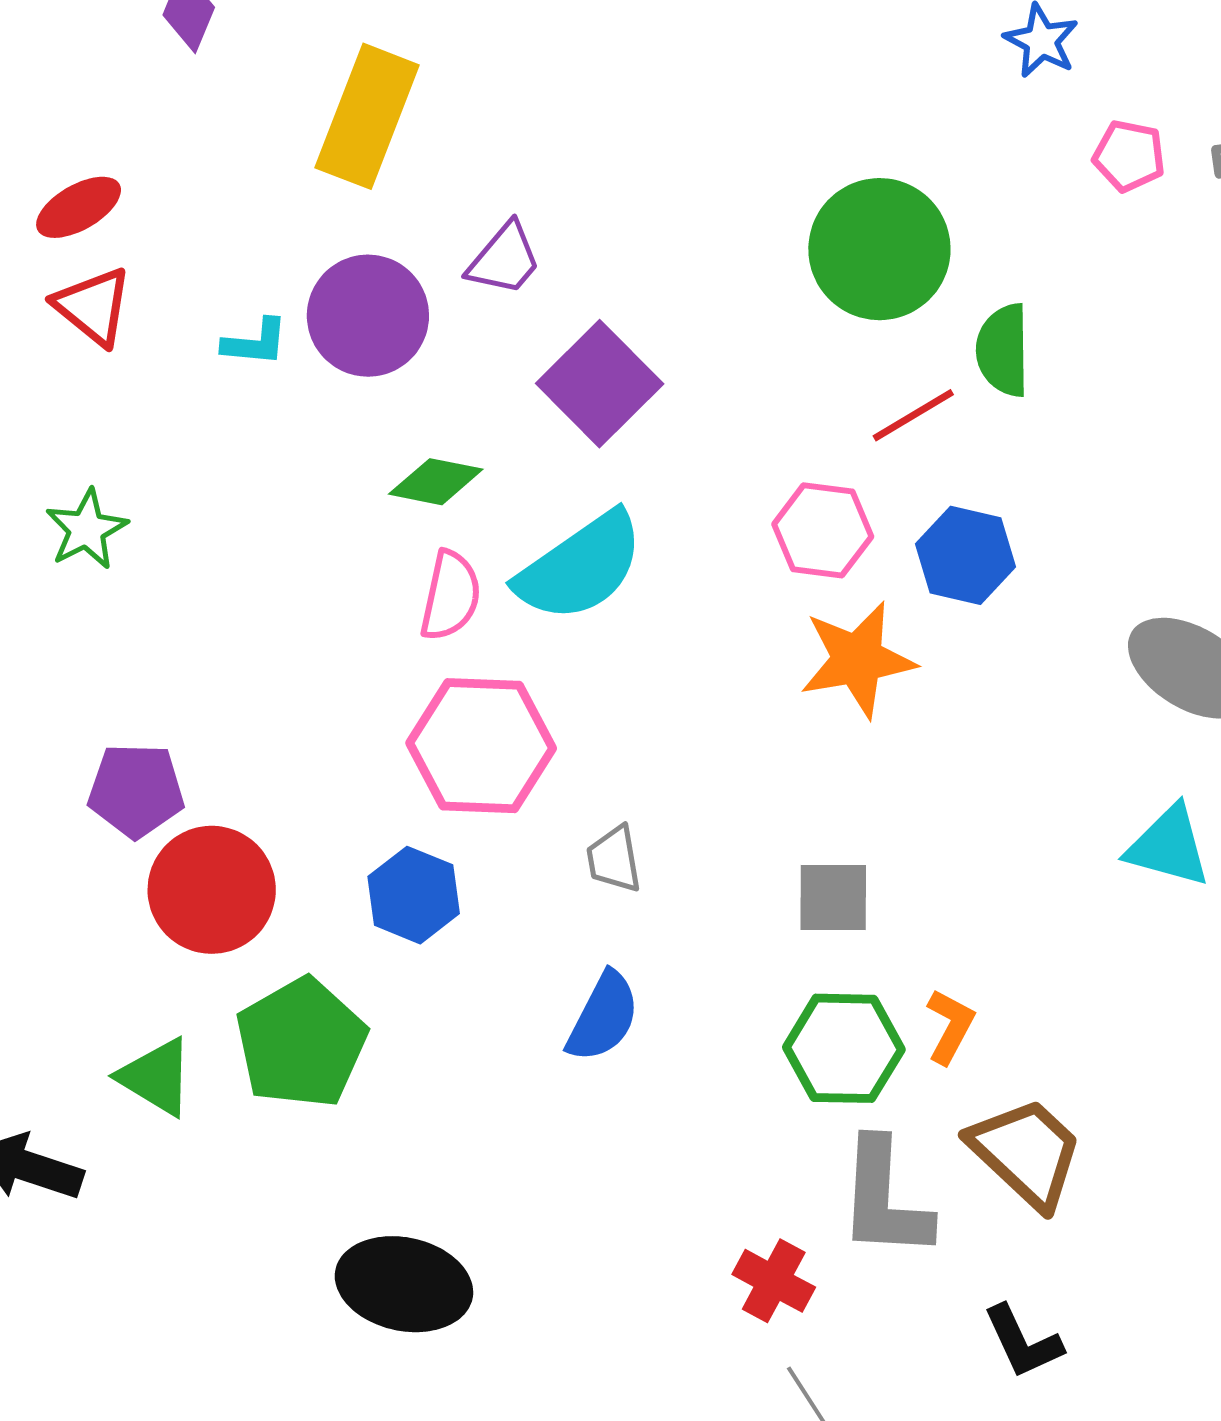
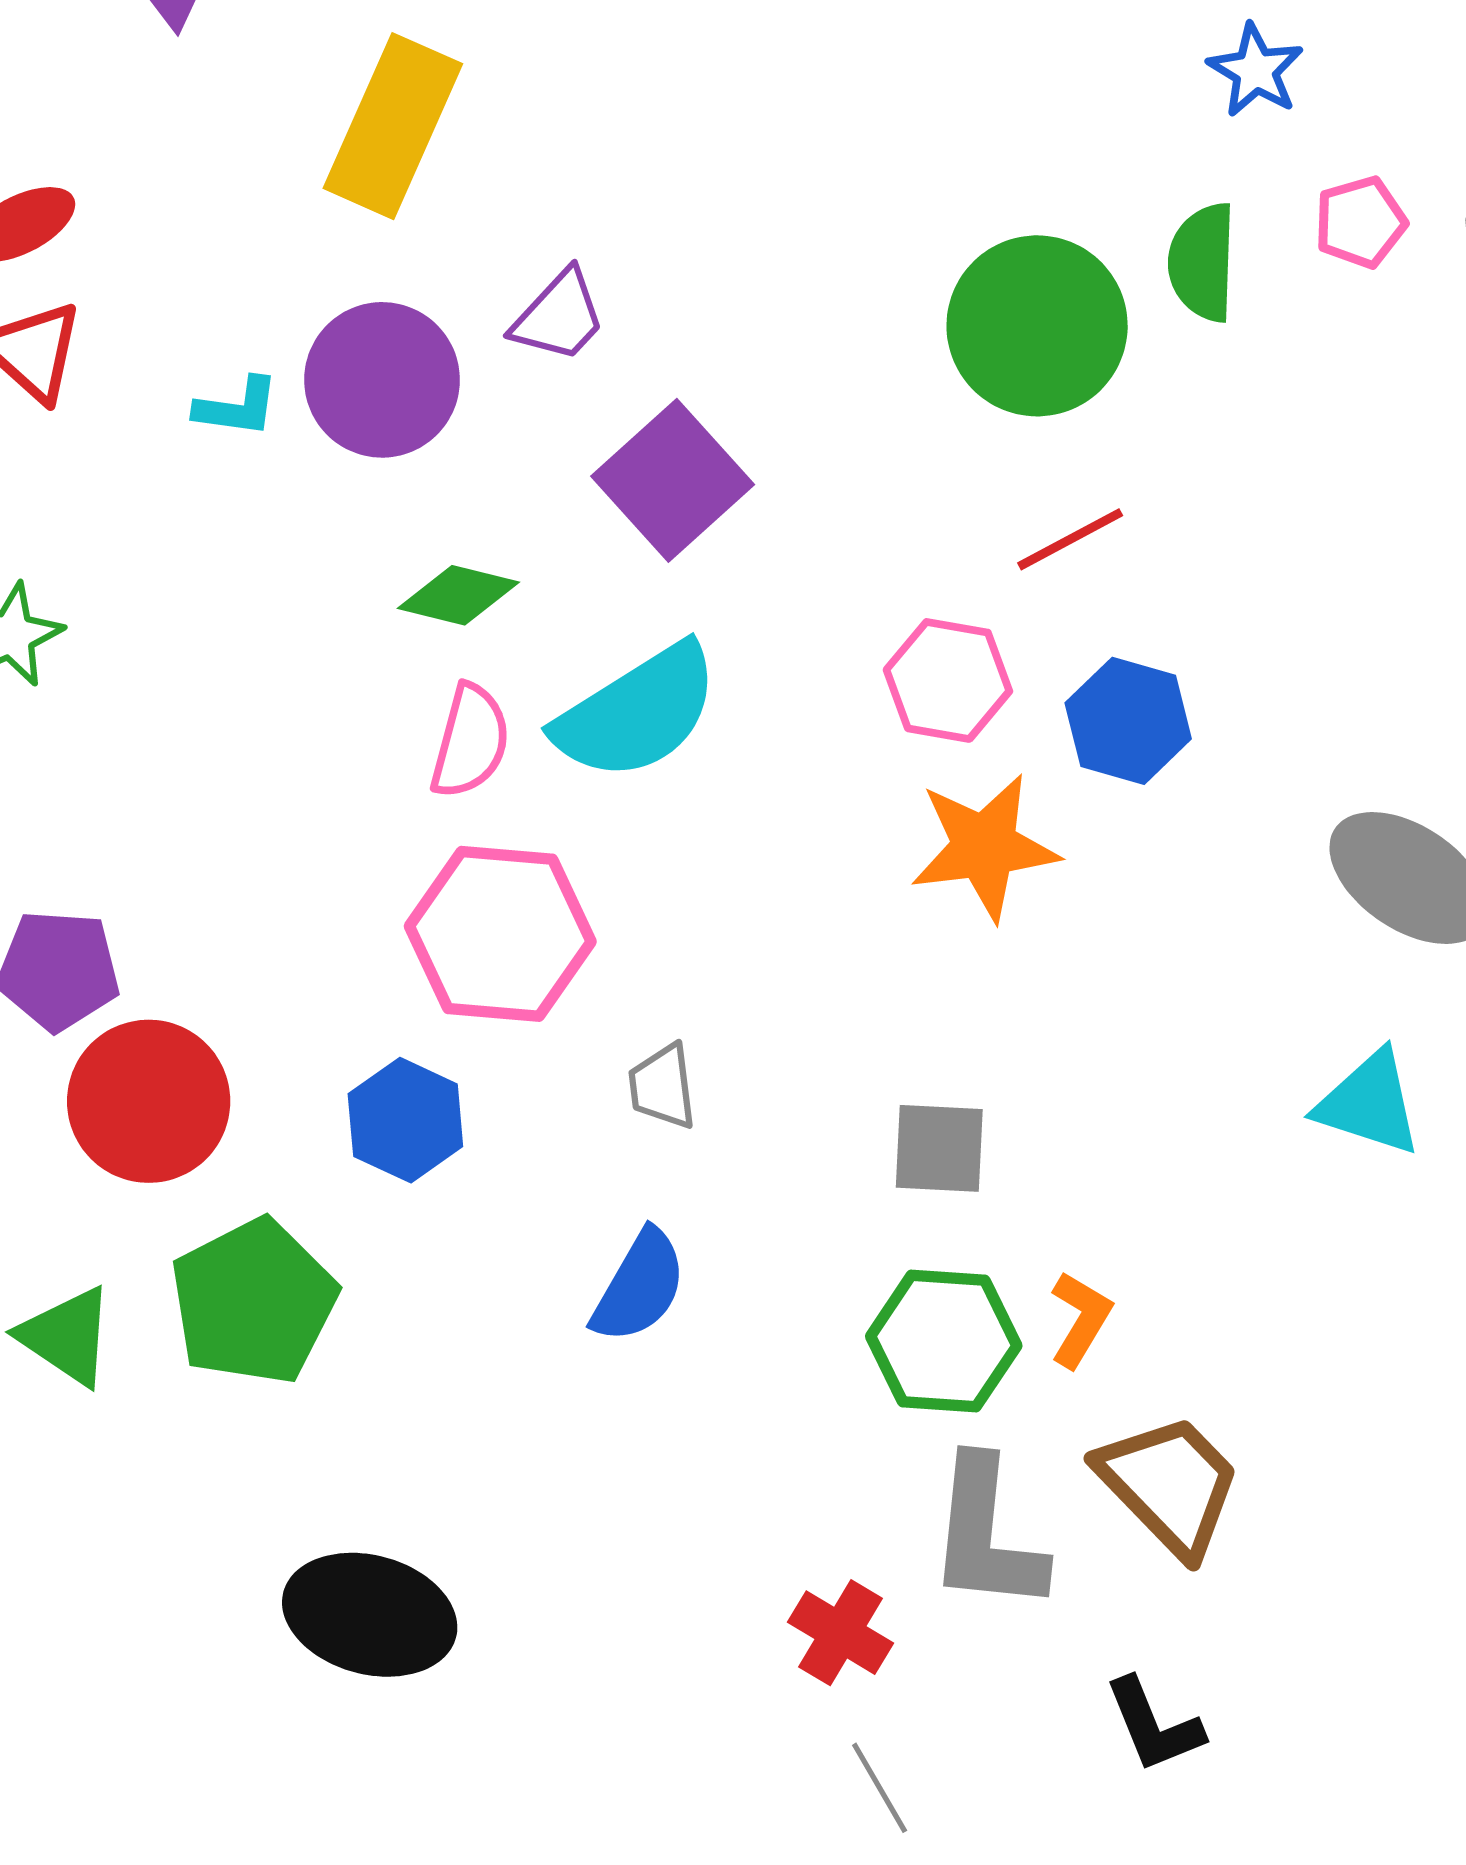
pink pentagon: (1129, 156) -> (1360, 222), turned -30
green semicircle: (1003, 350) -> (1202, 262), moved

